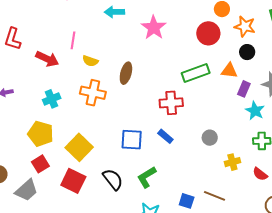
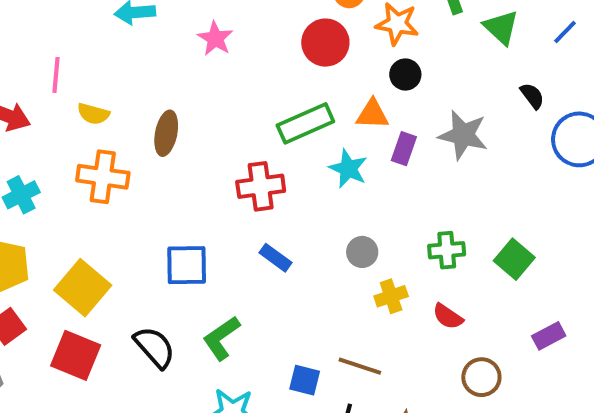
pink star: (154, 28) -> (215, 38), size x0.7
cyan star: (255, 111) -> (348, 169), moved
blue rectangle: (165, 136) -> (275, 258), moved
gray circle: (210, 138) -> (362, 252), moved

